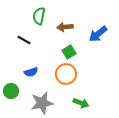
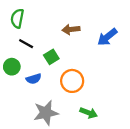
green semicircle: (39, 16) -> (17, 18), moved
green square: (69, 52) -> (51, 57), moved
green circle: (11, 91) -> (12, 67), moved

